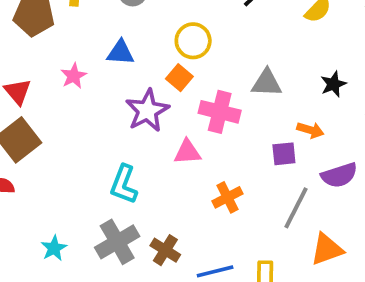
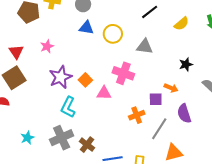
blue triangle: (120, 53) -> (86, 28), moved
orange square: (179, 78) -> (85, 80), moved
gray triangle: (267, 83) -> (145, 47), moved
purple star: (147, 111) -> (61, 77), moved
purple semicircle: (339, 175) -> (184, 114), turned 84
orange cross: (227, 197) -> (137, 115), moved

